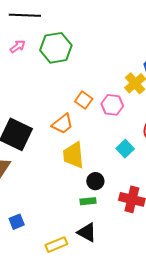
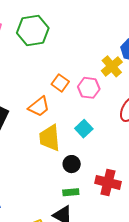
cyan square: (125, 149) -> (84, 129), moved
green rectangle: (88, 201) -> (71, 192), moved

